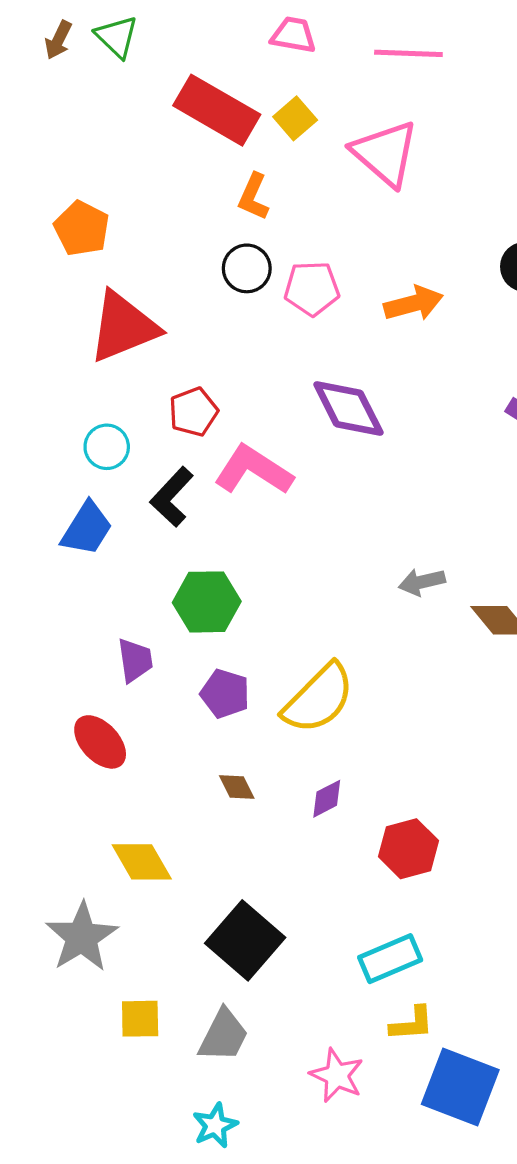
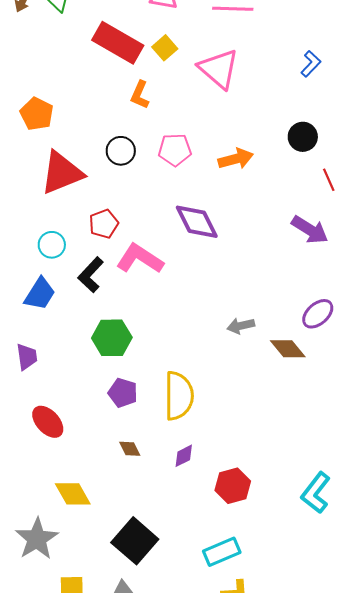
black circle: (247, 268) -> (121, 151), moved
purple trapezoid: (135, 660) -> (27, 357), moved
yellow semicircle: (318, 699) -> (179, 396), turned -45

